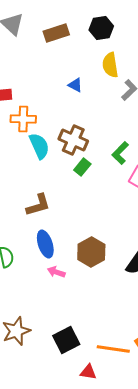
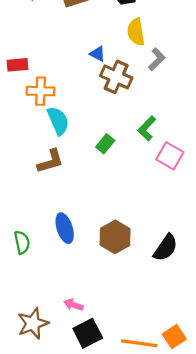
brown cross: (73, 140) -> (116, 77), moved
brown L-shape: (38, 205) -> (50, 161), moved
pink arrow: (56, 272) -> (73, 305), moved

